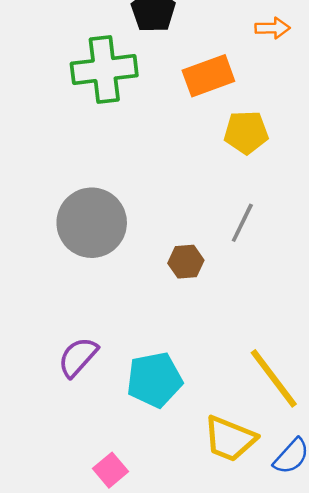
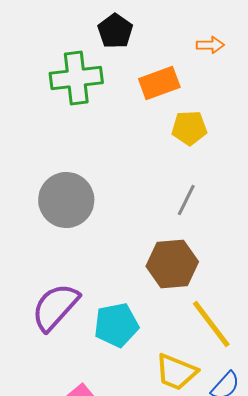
brown hexagon: (186, 262) -> (172, 264), moved, size x1.8
purple semicircle: (78, 357) -> (55, 307), size x1.5

